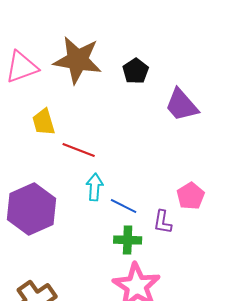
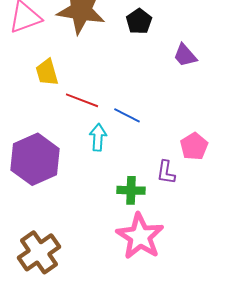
purple trapezoid: (182, 105) -> (185, 55), size x0.7
blue line: (124, 206) -> (127, 115), moved

